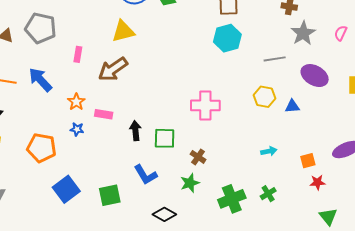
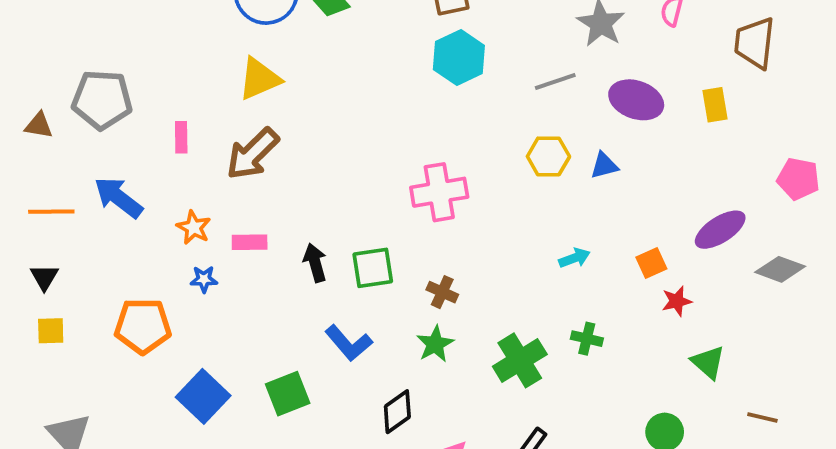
green cross: (268, 194) -> (587, 339), turned -35
black diamond: (164, 214) -> (397, 412), turned -55

